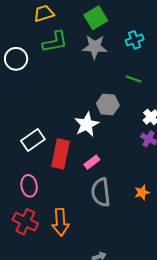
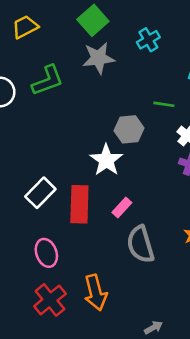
green L-shape: (55, 42) -> (48, 80), moved
green line: (134, 79) -> (164, 104), moved
red cross: (25, 222) -> (50, 300), turned 35

